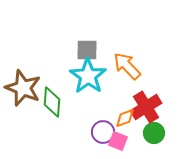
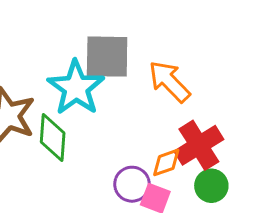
gray square: (87, 50) -> (107, 57), size x1.4
cyan star: (88, 76) -> (76, 88), moved

